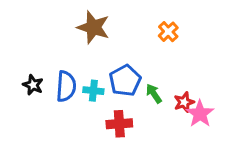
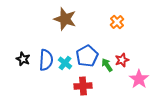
cyan cross: (93, 91) -> (65, 63), turned 32
red star: (184, 102) -> (122, 60), moved

